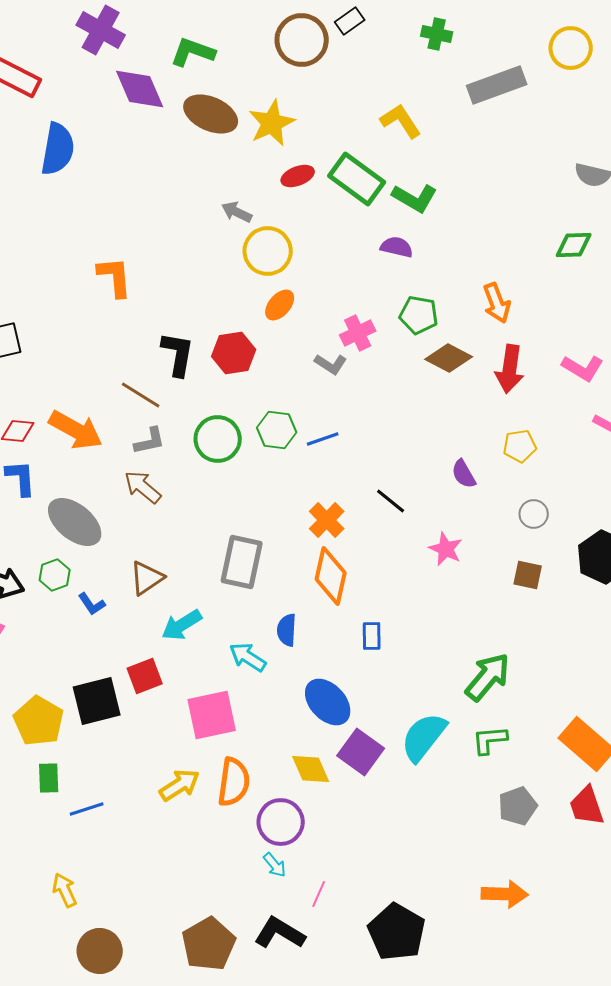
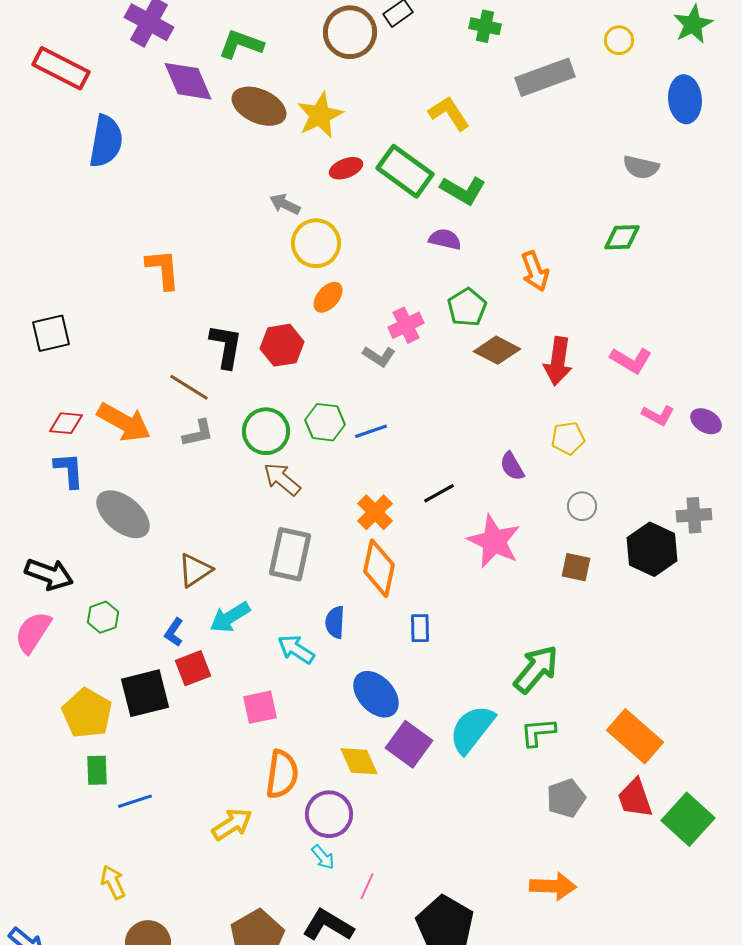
yellow circle: (571, 48) -> (619, 40), size x0.7
orange arrow: (497, 303) -> (535, 271), moved
green pentagon: (419, 315) -> (467, 307), turned 30
brown arrow: (143, 487) -> (282, 479), moved
black line: (391, 501) -> (439, 493), turned -68
pink star: (446, 549) -> (494, 541), size x1.6
green hexagon: (55, 575) -> (103, 617), moved
blue L-shape: (92, 604) -> (174, 632), moved, turned 68
pink square: (212, 715) -> (260, 707), size x0.7
yellow arrow: (180, 785) -> (232, 824), moved

